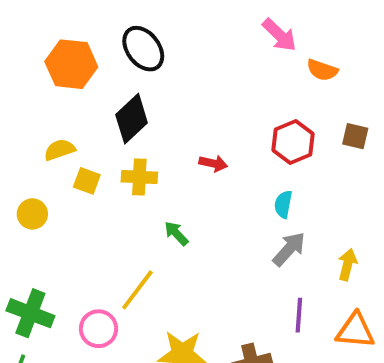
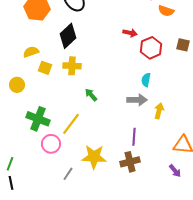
red arrow: (213, 163) -> (130, 33), moved
gray arrow: (289, 249) -> (137, 100), moved, turned 48
yellow arrow: (347, 265) -> (159, 111), moved
green cross: (30, 313) -> (38, 119), moved
purple line: (299, 315) -> (134, 137), moved

